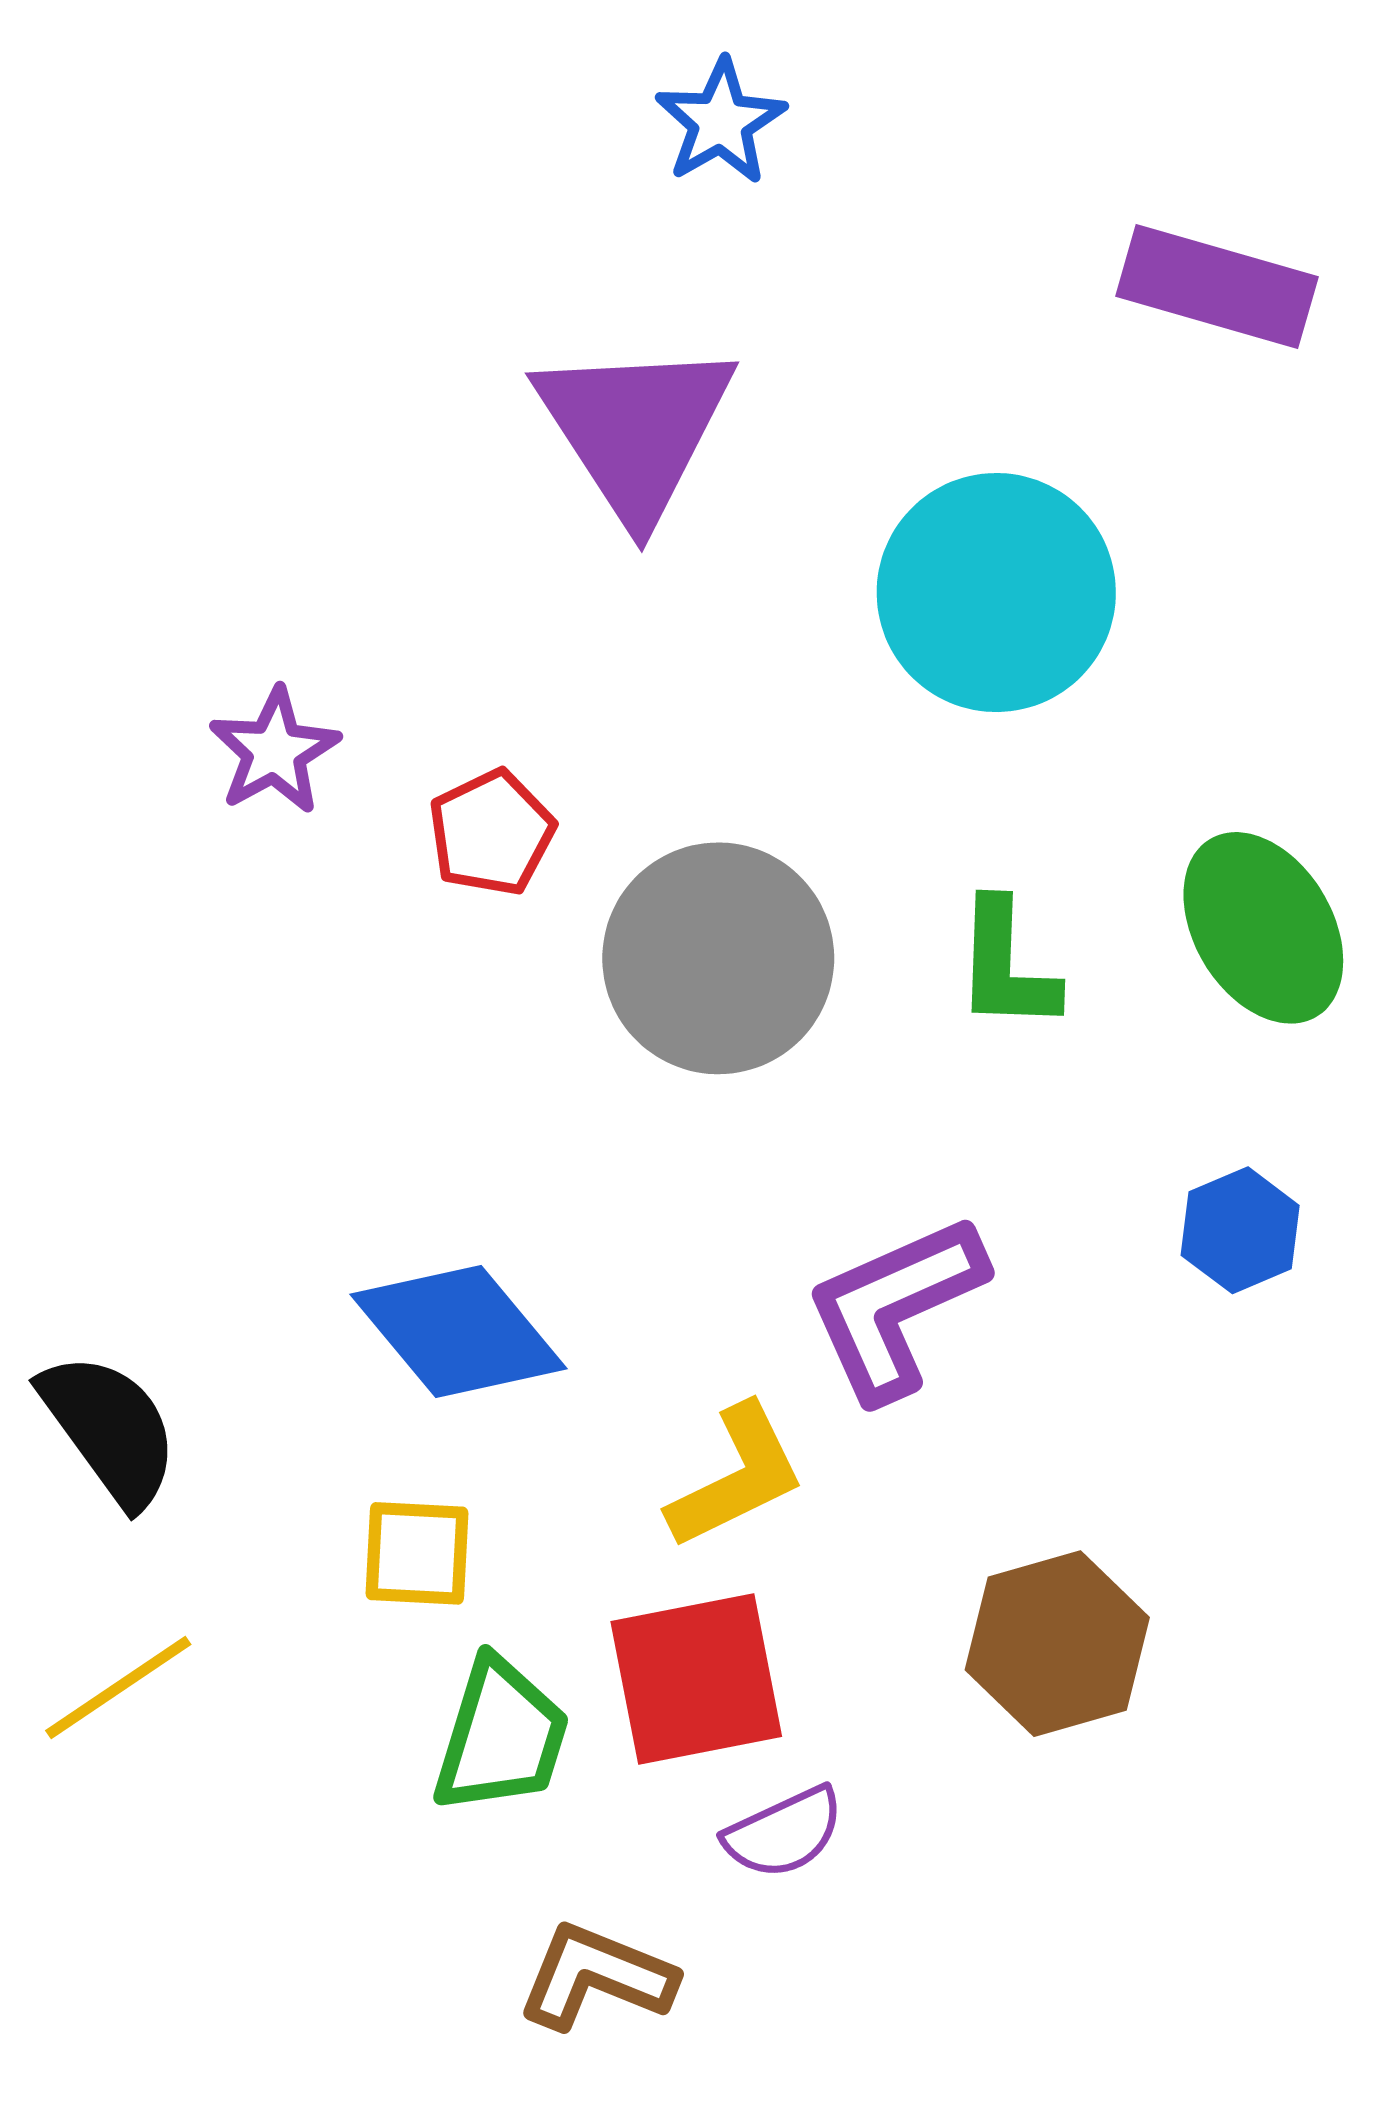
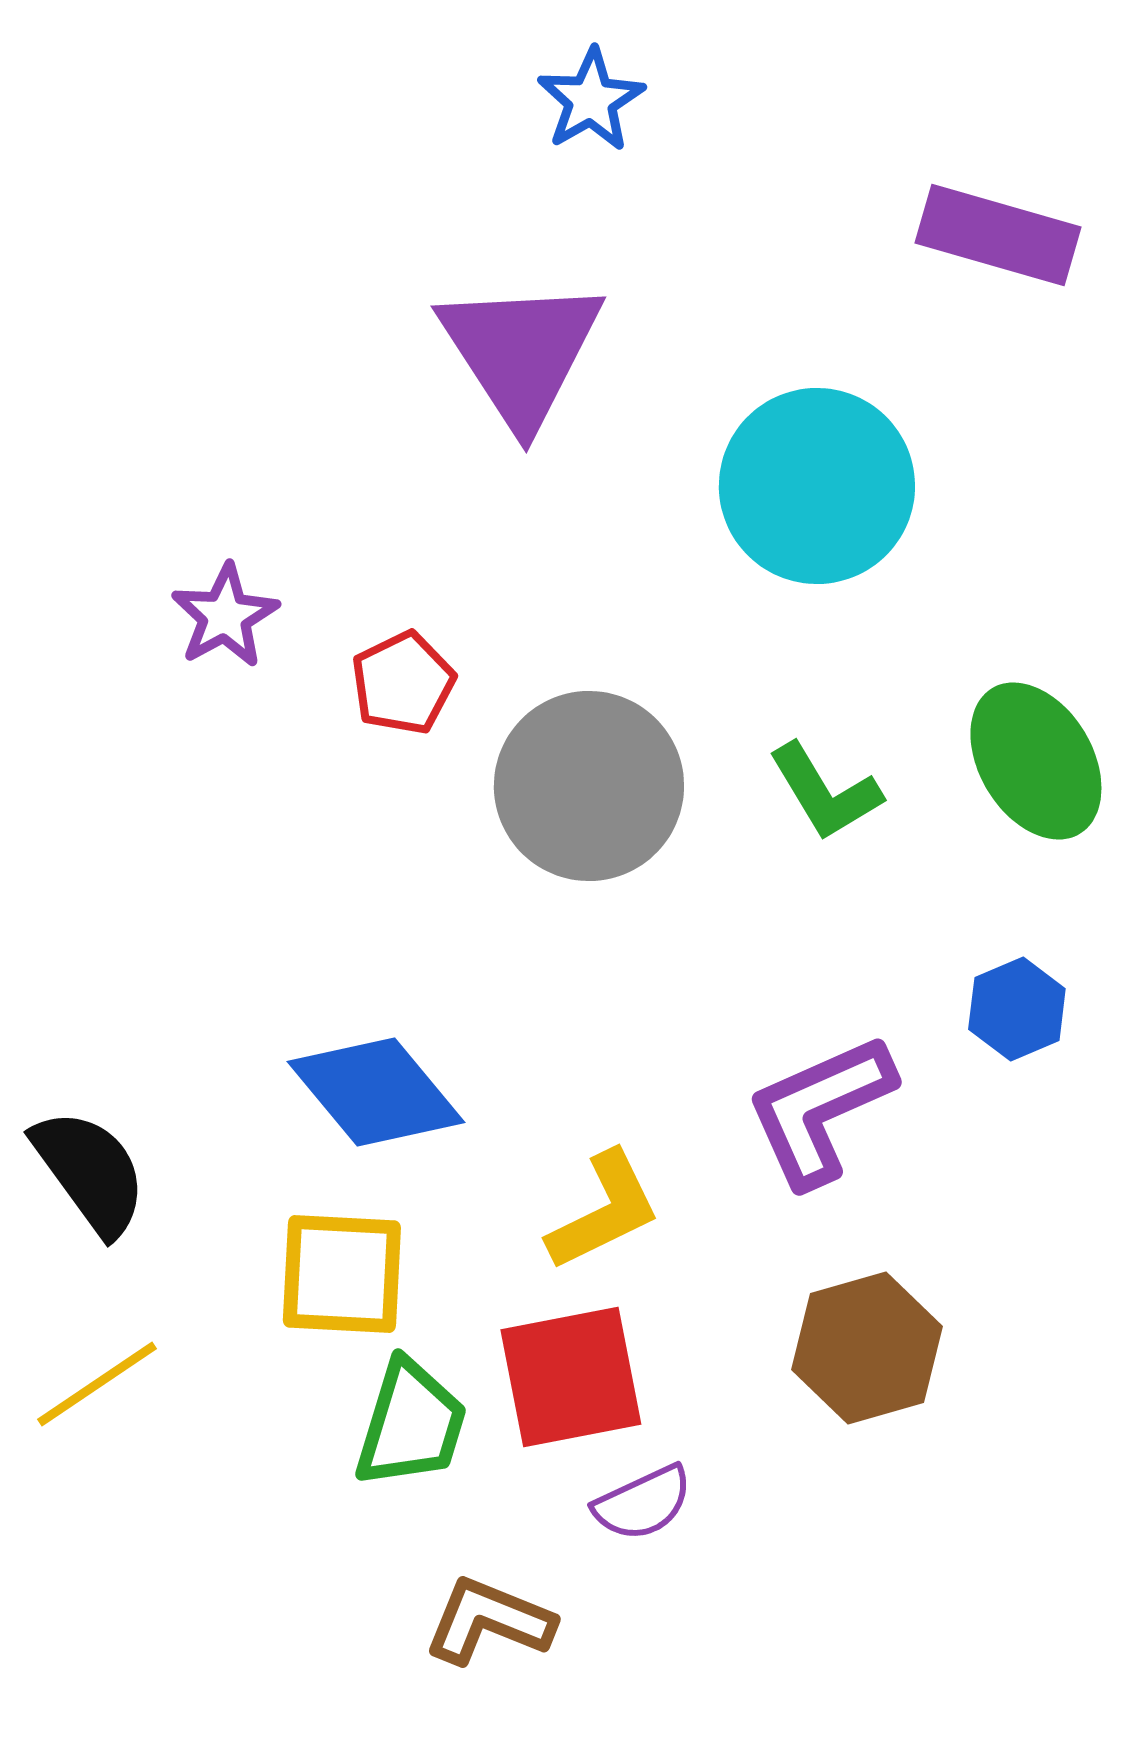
green L-shape: (1006, 966) -> (825, 792), turned -33
purple L-shape: (895, 1307) -> (820, 1110), moved
yellow square: (417, 1553) -> (342, 1274), size x1.4

